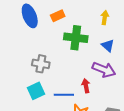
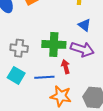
green cross: (76, 38) -> (54, 44), moved
cyan square: (36, 91) -> (16, 75), turned -30

